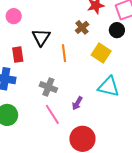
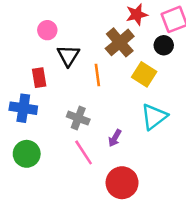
pink circle: (14, 16) -> (47, 30), moved
brown cross: (82, 27) -> (120, 42), size x1.6
cyan triangle: (109, 87) -> (154, 117), turned -50

